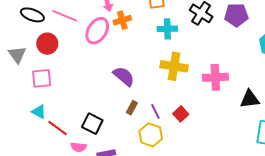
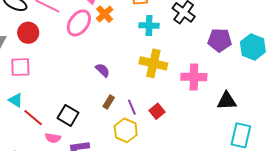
purple pentagon: (236, 15) -> (220, 40), moved
orange cross: (122, 20) -> (105, 14), turned -30
purple semicircle: (124, 76) -> (103, 70), size x0.7

